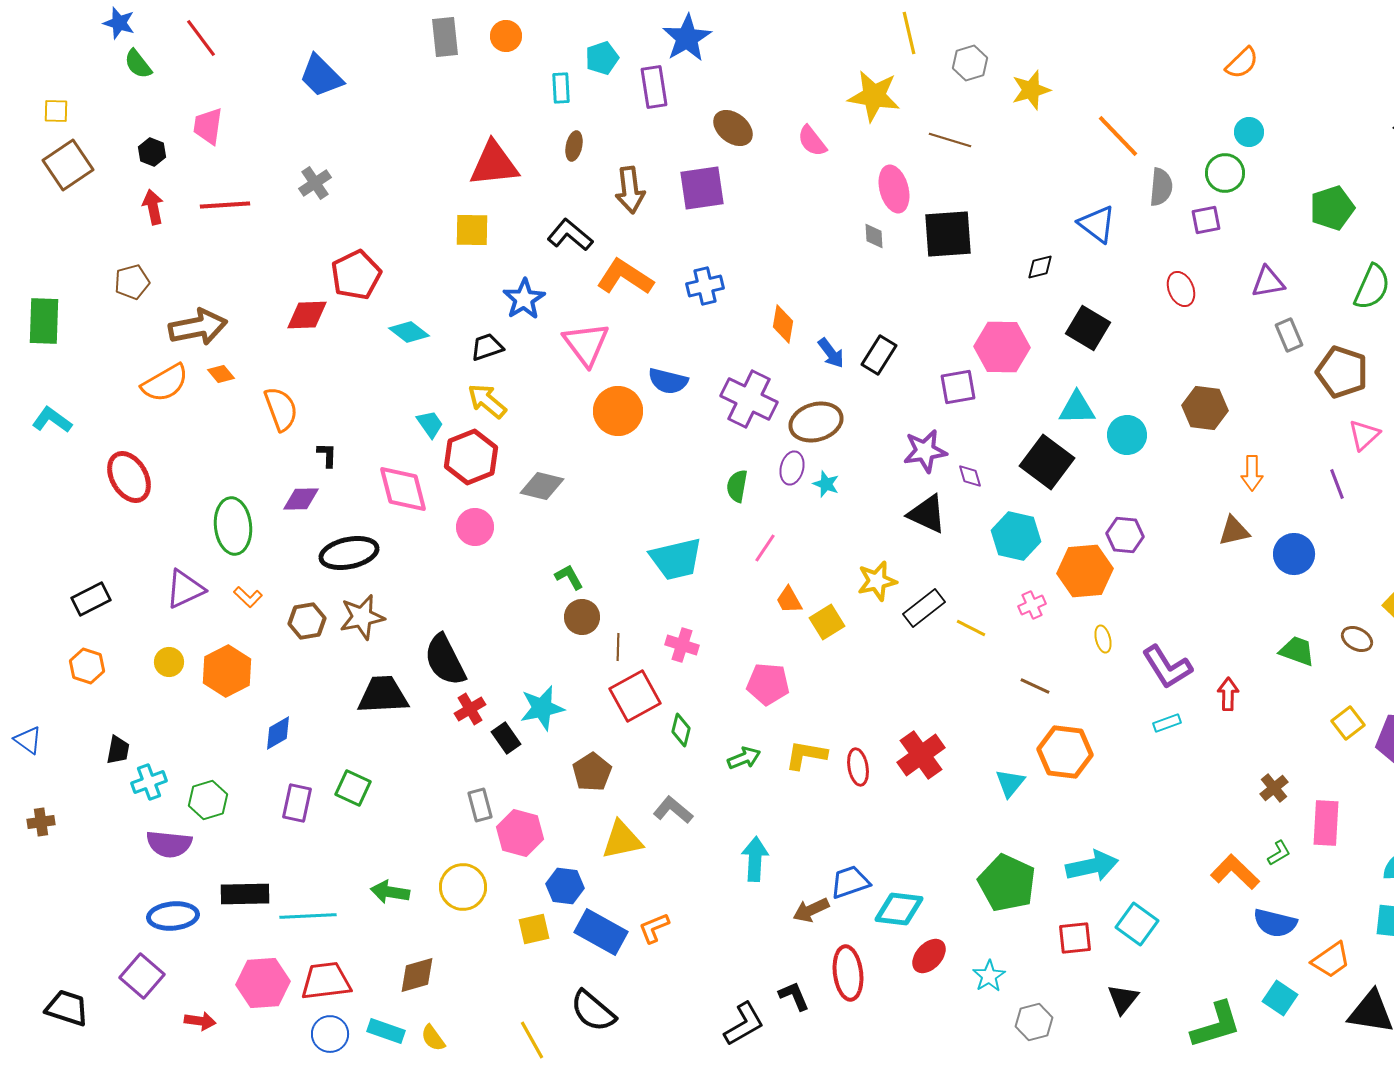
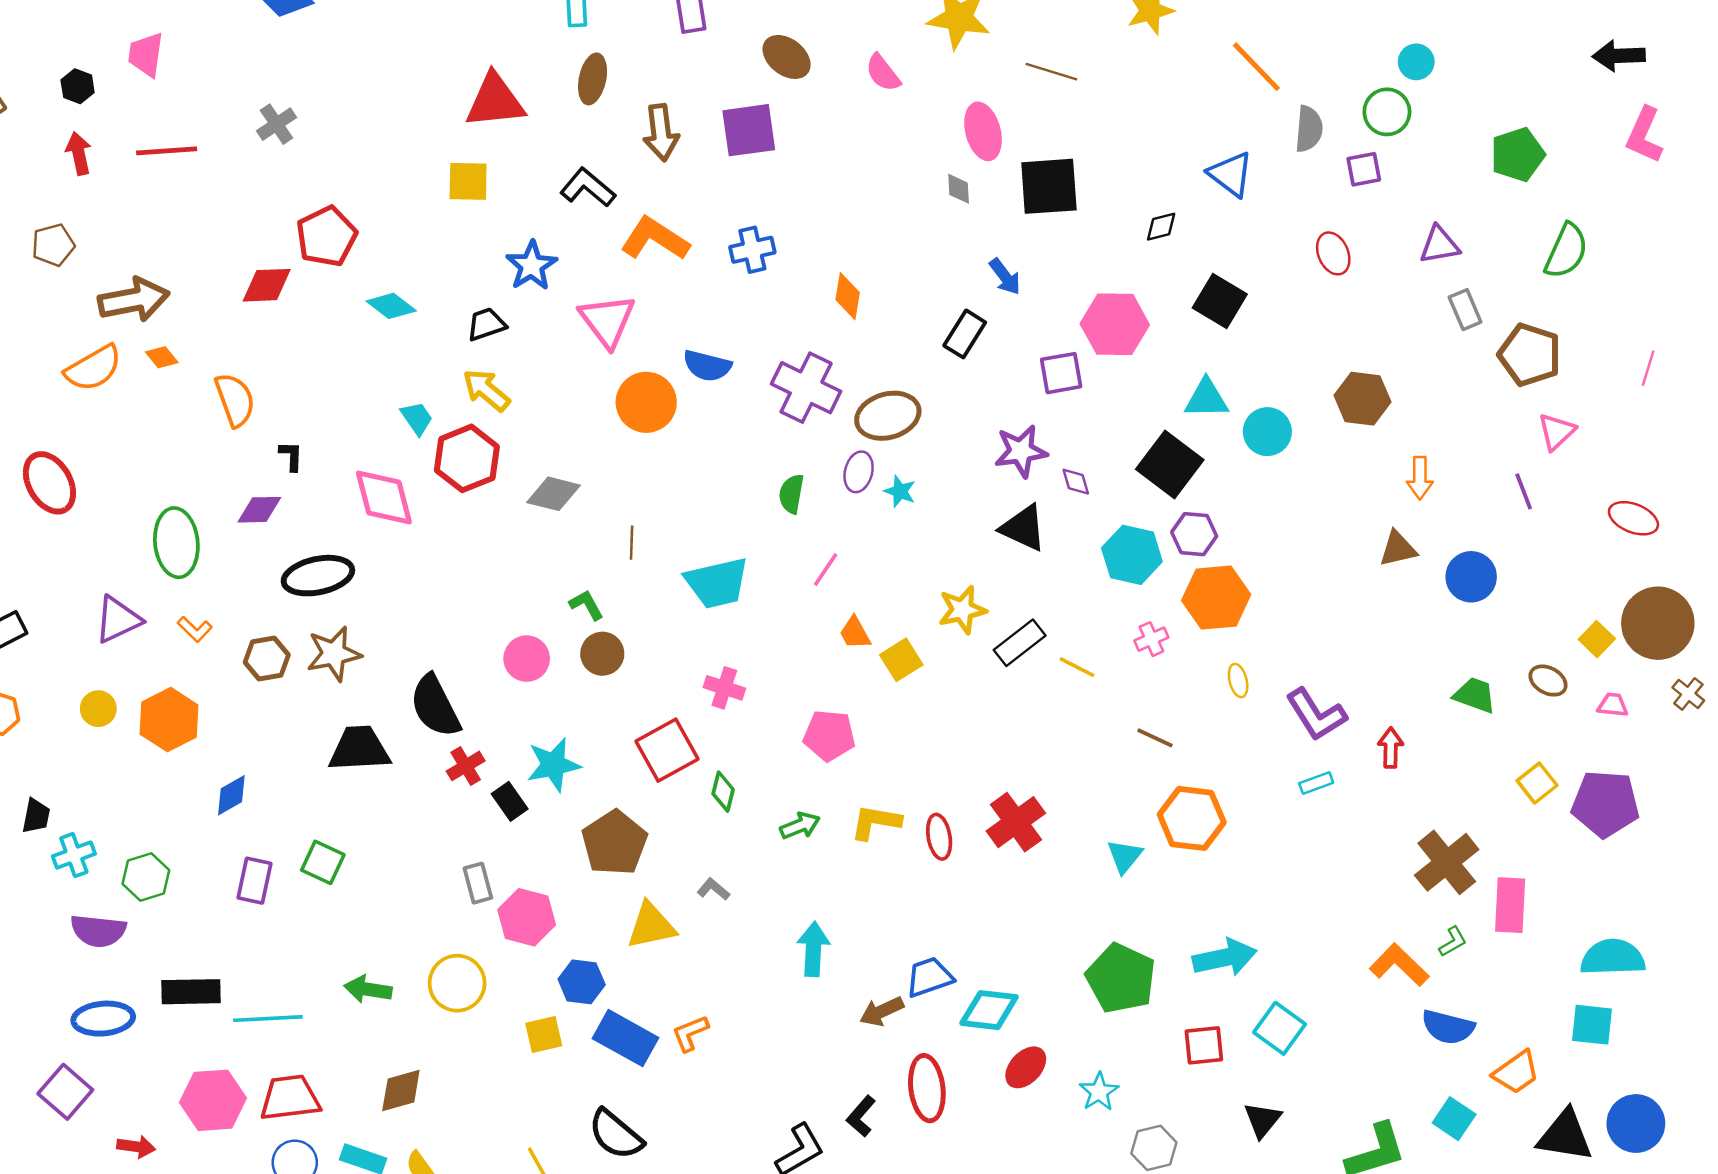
brown ellipse: (574, 146) -> (593, 79), size x1.4
blue arrow: (831, 353) -> (1005, 277), moved
pink circle: (475, 527) -> (527, 659), moved
purple hexagon: (1125, 535) -> (1194, 534), moved
brown line: (618, 647) -> (632, 543), moved
brown pentagon: (592, 772) -> (614, 843), size x1.4
brown cross: (1274, 788) -> (1447, 862), size x1.8
gray L-shape: (673, 810) -> (713, 889), size x0.7
black L-shape: (794, 996) -> (861, 1116), turned -116

